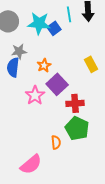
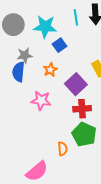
blue square: (54, 28) -> (59, 45), moved
purple square: (57, 84) -> (76, 84), moved
pink star: (35, 95) -> (41, 101), turned -30

